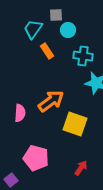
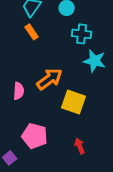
orange rectangle: (47, 51) -> (32, 32), moved
red arrow: (81, 168) -> (80, 146), turned -56

